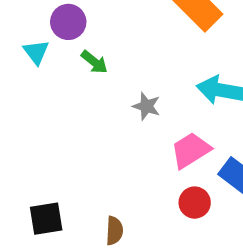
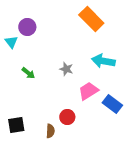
green arrow: (94, 62) -> (28, 73), moved
red circle: (195, 203) -> (67, 117), moved

